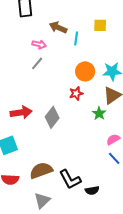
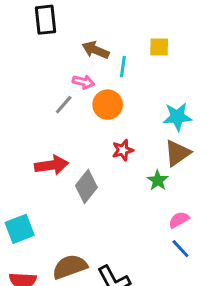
pink arrow: (39, 44) -> (83, 82), moved
orange circle: (85, 71) -> (108, 105), moved
red arrow: (21, 112) -> (52, 165), moved

